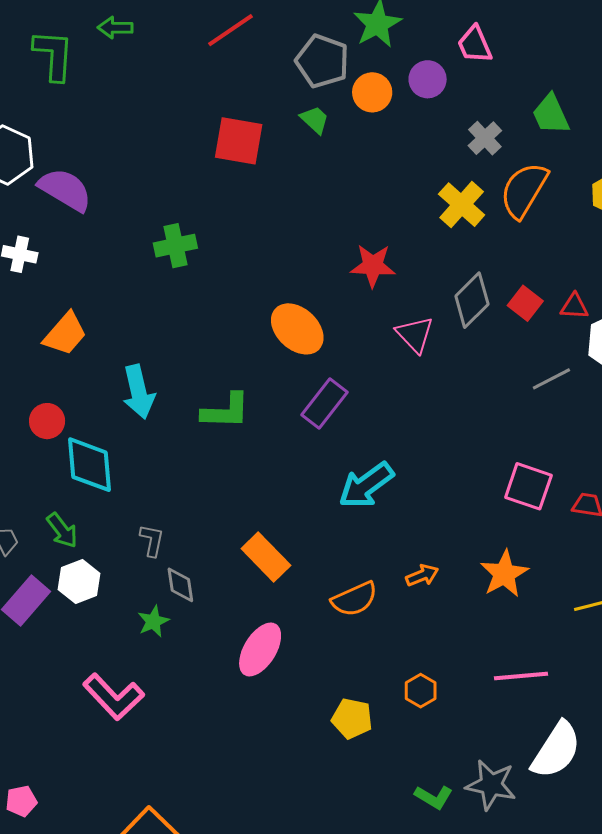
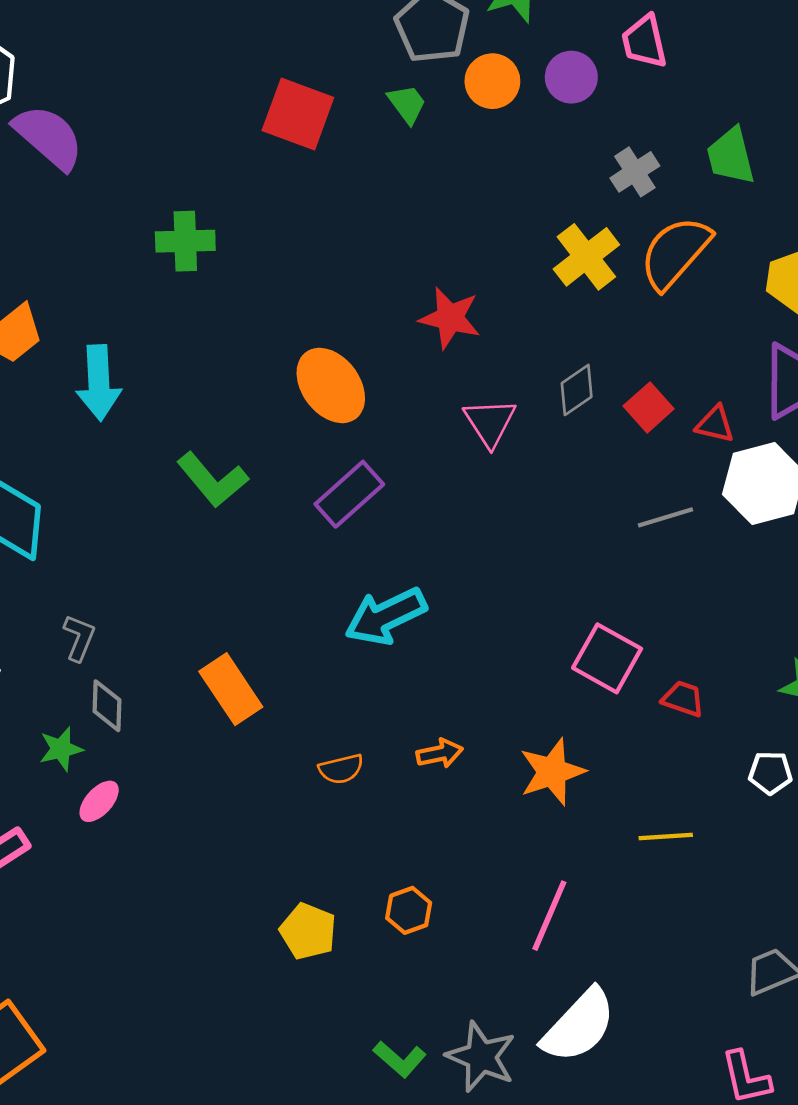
gray diamond: (472, 300) -> (577, 390), size x0.7
cyan arrow: (139, 392) -> (99, 383), moved
green L-shape: (226, 411) -> (213, 480), turned 38
orange semicircle: (354, 599) -> (341, 769), size x0.7
pink ellipse: (260, 649) -> (99, 801), moved, size x0.6
pink line: (521, 676) -> (549, 916), turned -72

